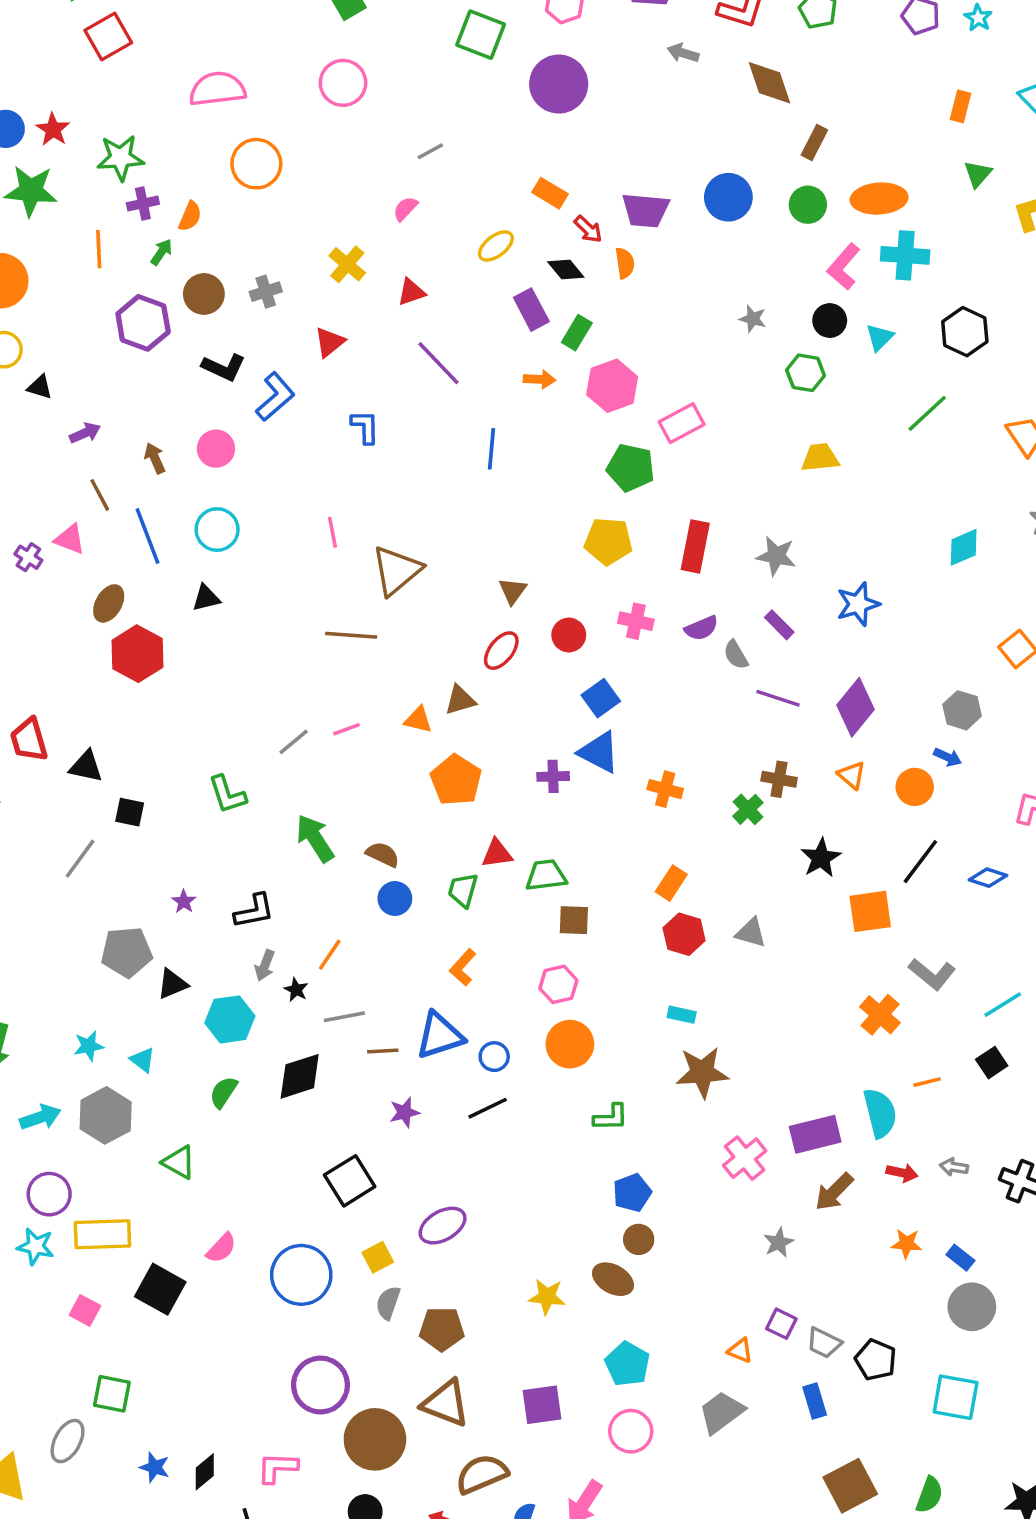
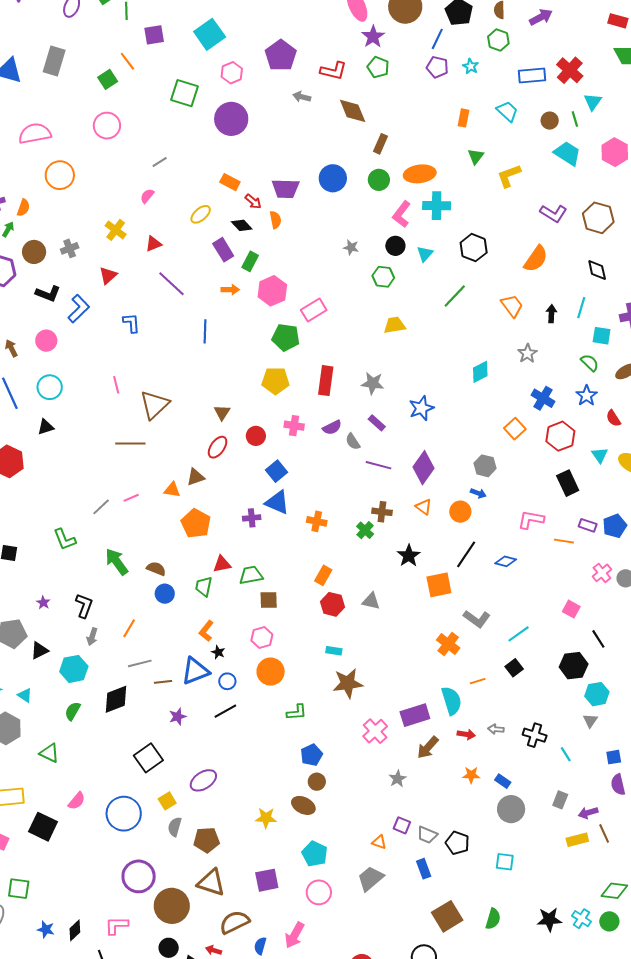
black L-shape: (254, 911) -> (84, 606), turned -55
black star: (296, 990) -> (218, 652), moved
cyan square: (956, 1397) -> (505, 862), size x0.7

